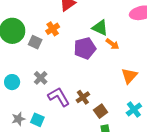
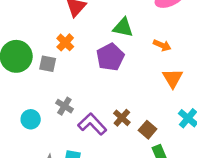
orange arrow: (112, 44) -> (162, 45), moved

